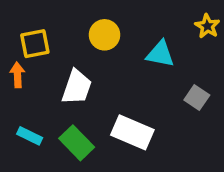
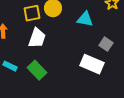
yellow square: (35, 44) -> (32, 13), moved
white rectangle: (132, 132) -> (92, 64), moved

